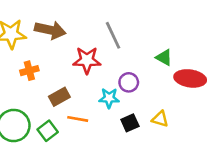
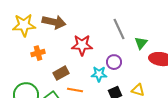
gray line: (113, 35) -> (119, 29), moved
green triangle: (164, 58) -> (141, 43), turned 40

